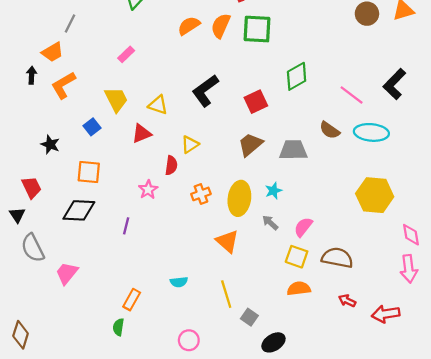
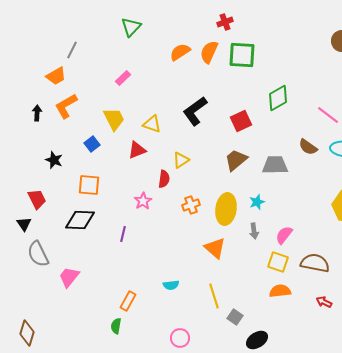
black arrow: (32, 75) -> (37, 113), moved
gray arrow: (270, 223) -> (254, 231), turned -140

